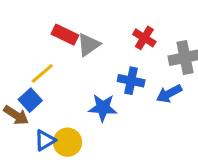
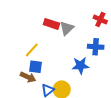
yellow line: (42, 73) -> (32, 50), moved
blue square: (30, 100) -> (36, 67), turned -32

